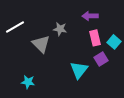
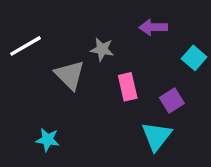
pink rectangle: (95, 38) -> (128, 87), moved
cyan square: (114, 42) -> (194, 58), moved
cyan triangle: (79, 70) -> (157, 136), moved

